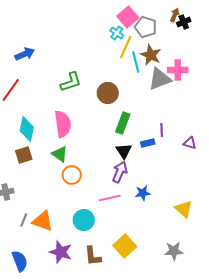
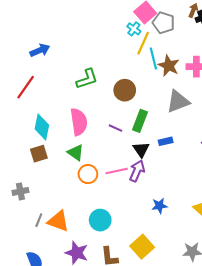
brown star: (151, 55) -> (169, 66), moved
gray triangle: (160, 79) -> (178, 101), moved
purple line: (162, 130) -> (116, 128), moved, turned -64
blue star: (143, 193) -> (159, 206), moved
pink line: (110, 198) -> (117, 171), moved

